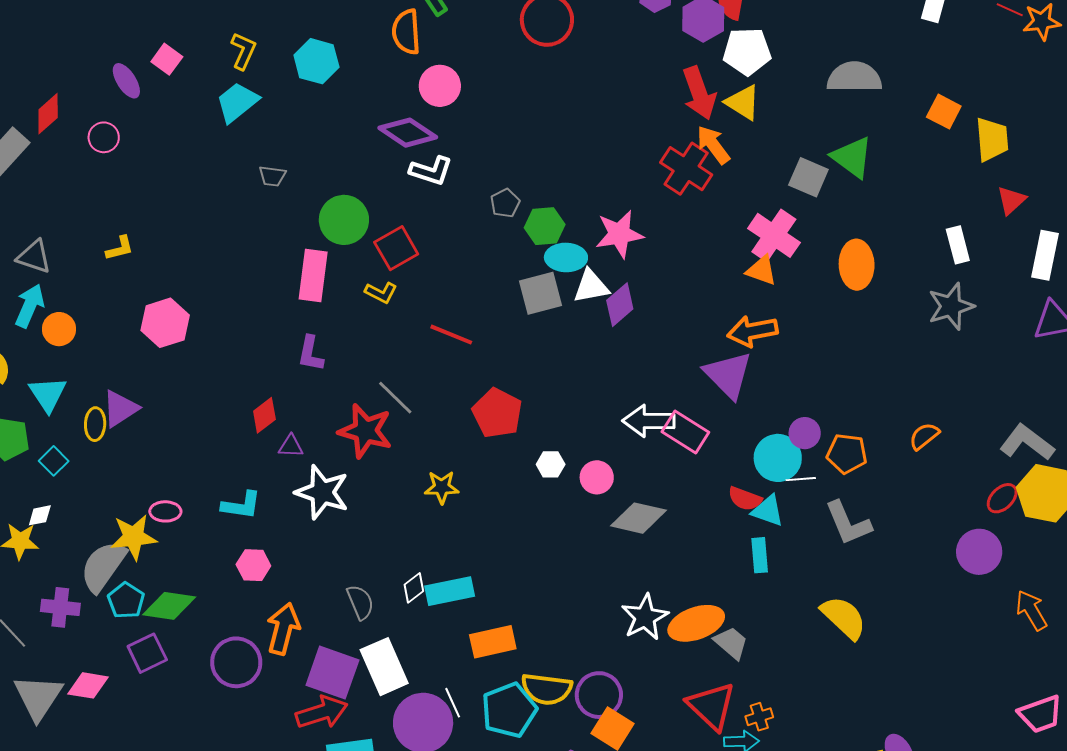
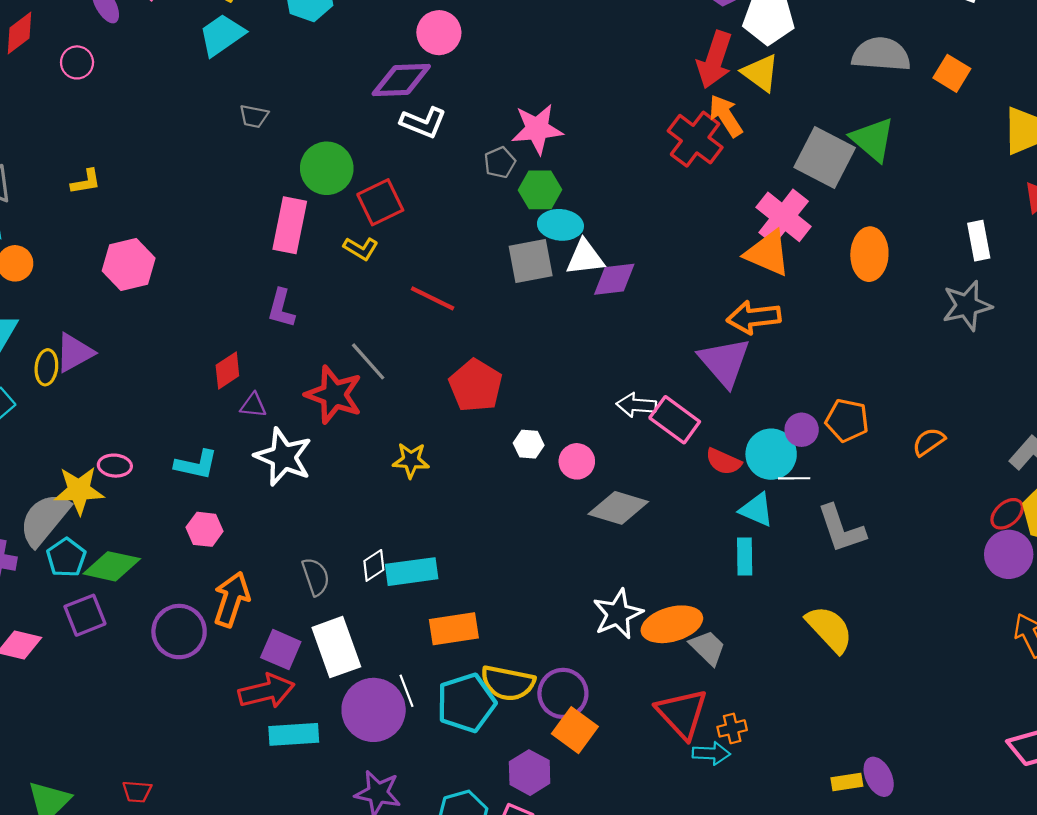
red arrow: (699, 93) -> (715, 60), turned 34
orange square: (944, 112) -> (952, 73), moved
purple diamond: (408, 133) -> (401, 80), turned -40
gray square: (808, 177) -> (825, 157), size x1.4
pink star: (619, 234) -> (537, 129), moved
orange triangle: (761, 270) -> (768, 253), size x1.4
purple diamond: (620, 305) -> (614, 279), turned 30
white arrow: (649, 421) -> (636, 405), size x0.7
orange pentagon: (847, 454) -> (847, 420), moved
red semicircle: (745, 499) -> (723, 462), moved
purple circle: (979, 552) -> (1009, 554), moved
purple square: (332, 673) -> (281, 650), size x0.7

